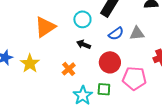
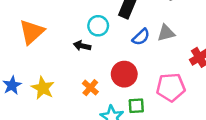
orange triangle: (45, 27) -> (32, 32), moved
black arrow: (84, 44) -> (82, 46), moved
red circle: (110, 62) -> (124, 74), moved

